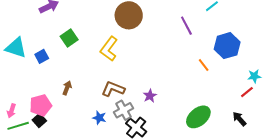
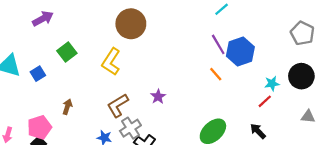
purple line: (186, 26) -> (218, 44), moved
brown L-shape: (113, 89) -> (118, 105), turned -50
purple star: (150, 96) -> (158, 97), moved

